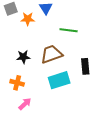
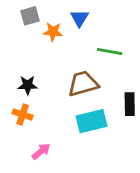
black star: (23, 57) -> (28, 85), moved
orange cross: (17, 83) -> (23, 115), moved

